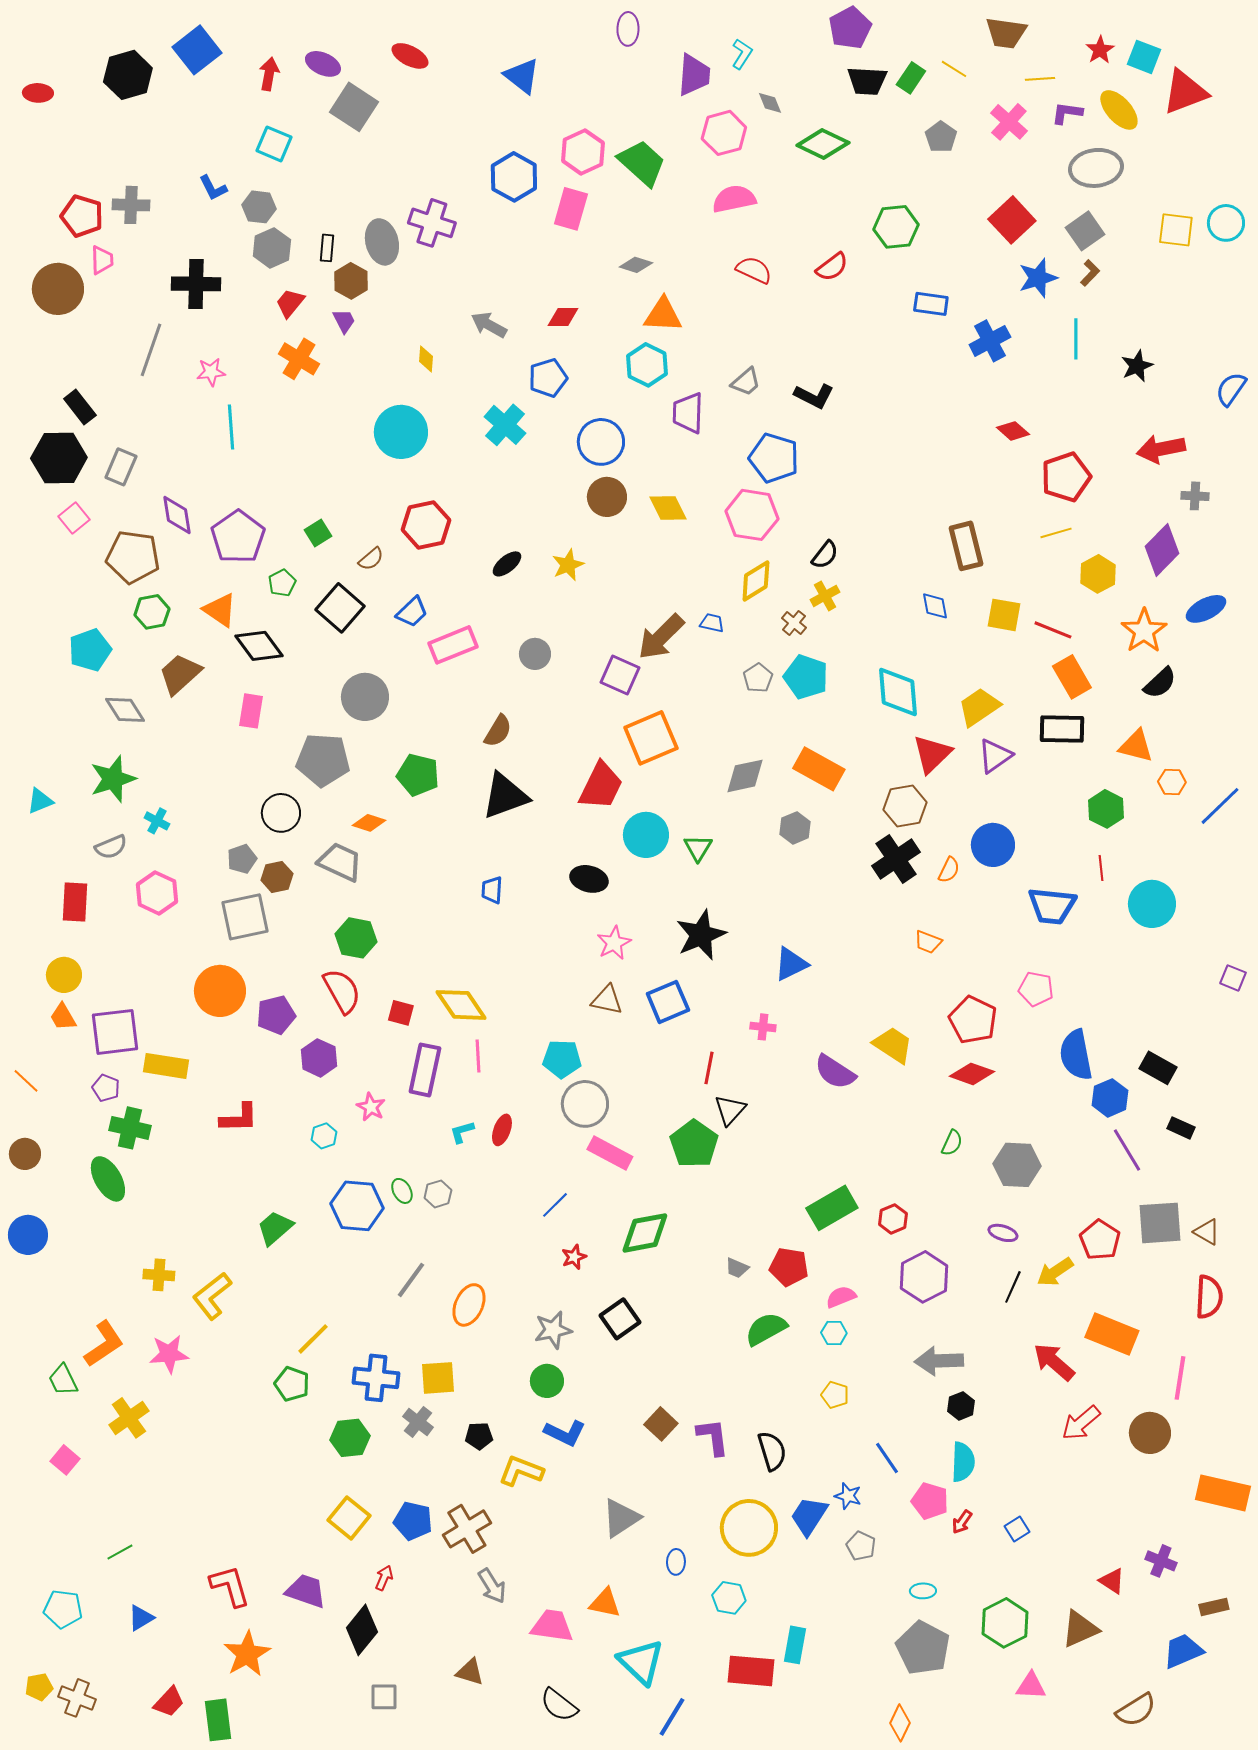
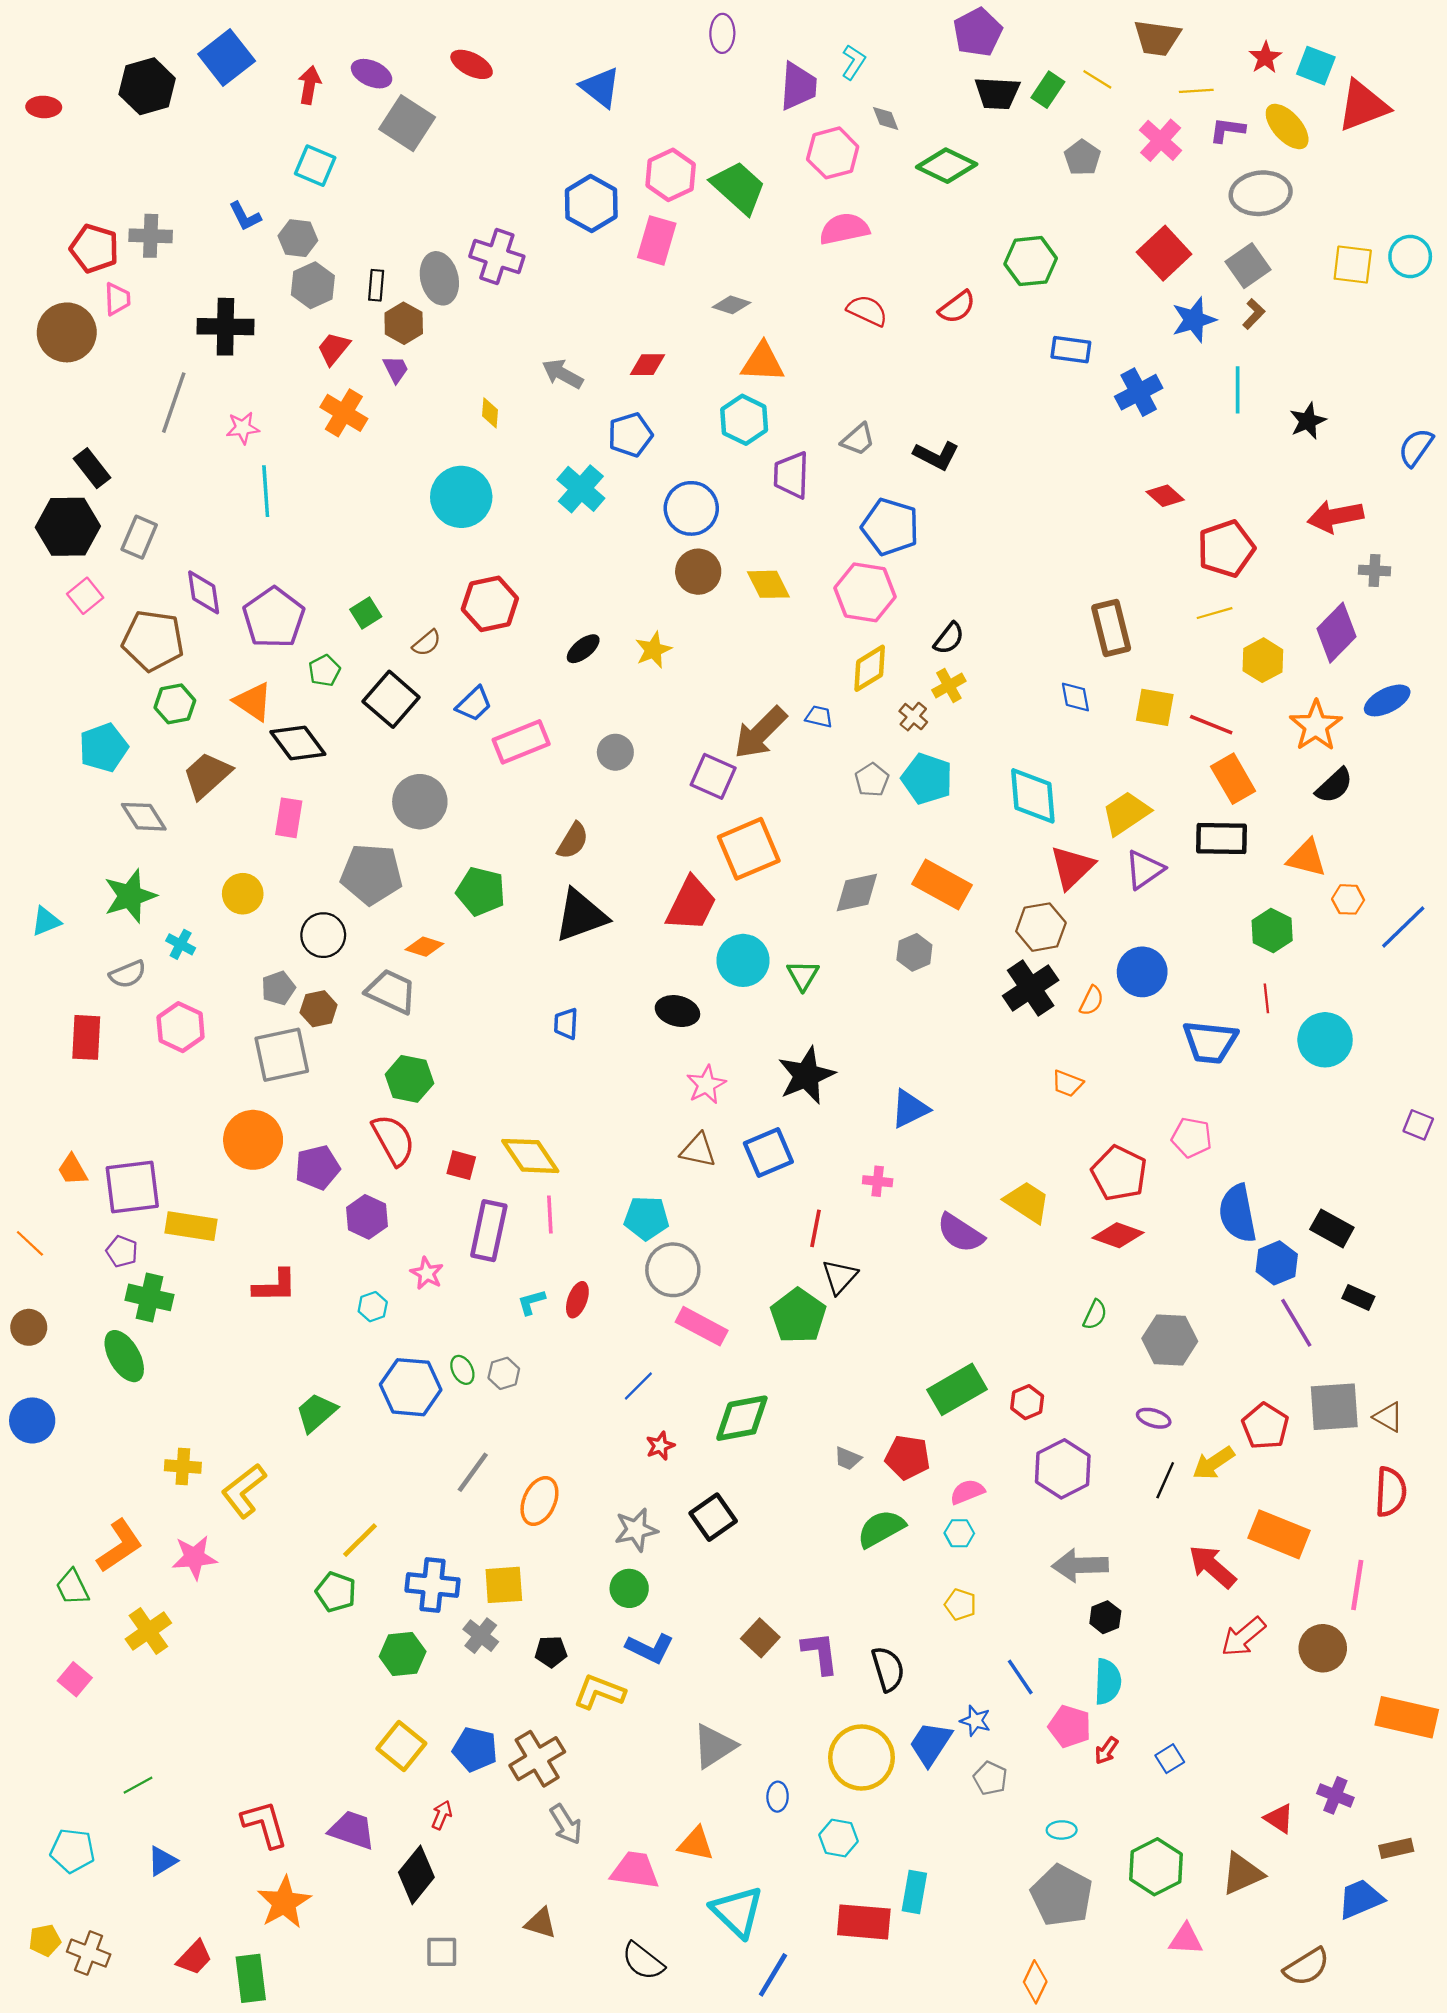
yellow circle: (64, 975) -> (243, 894), moved

